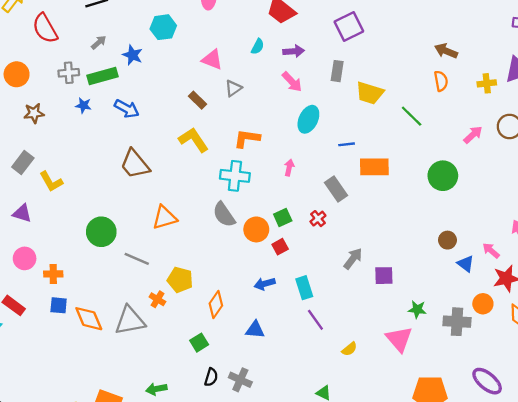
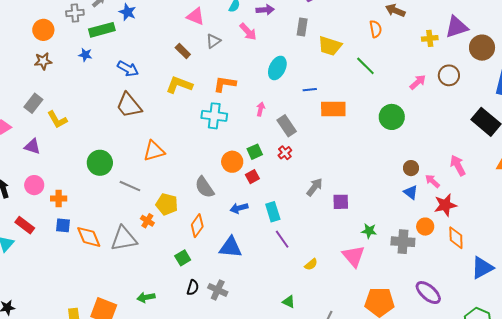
gray cross: (69, 73) -> (75, 13), moved
orange circle: (17, 74) -> (43, 30), moved
orange semicircle: (441, 81) -> (376, 29), moved
pink arrow: (292, 82) -> (248, 32), moved
blue arrow: (127, 109) -> (128, 69), moved
yellow L-shape: (194, 140) -> (179, 85), turned -36
gray rectangle: (336, 189) -> (287, 126), moved
gray semicircle: (224, 215) -> (204, 187), moved
brown circle: (447, 240) -> (411, 168), moved
blue triangle: (255, 330) -> (231, 247), size x1.4

